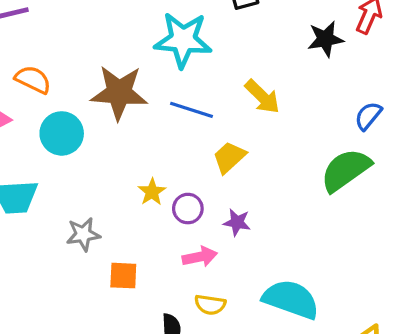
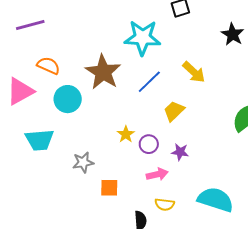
black star: (325, 39) -> (233, 34), turned -30
brown star: (119, 93) -> (103, 72), turned 30
blue line: (192, 110) -> (149, 82), turned -60

